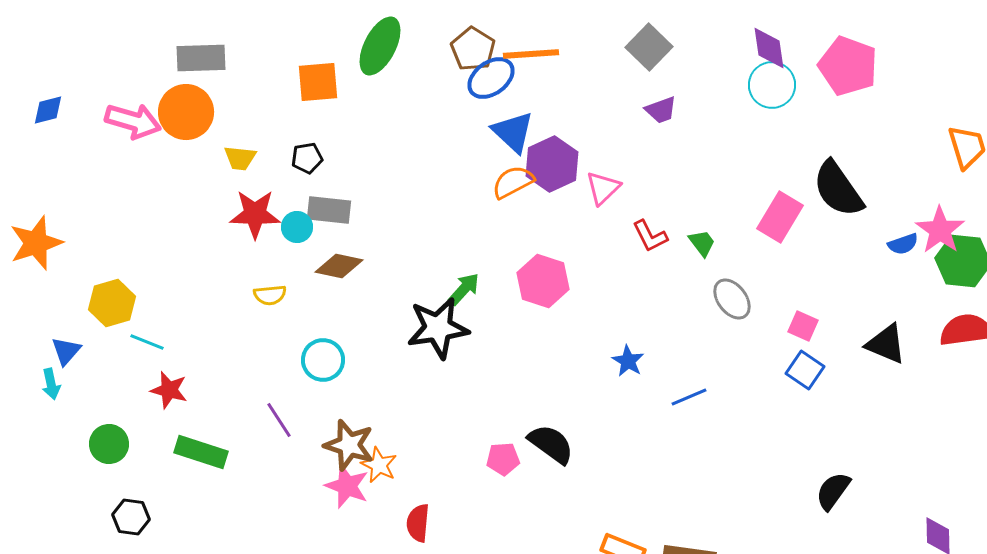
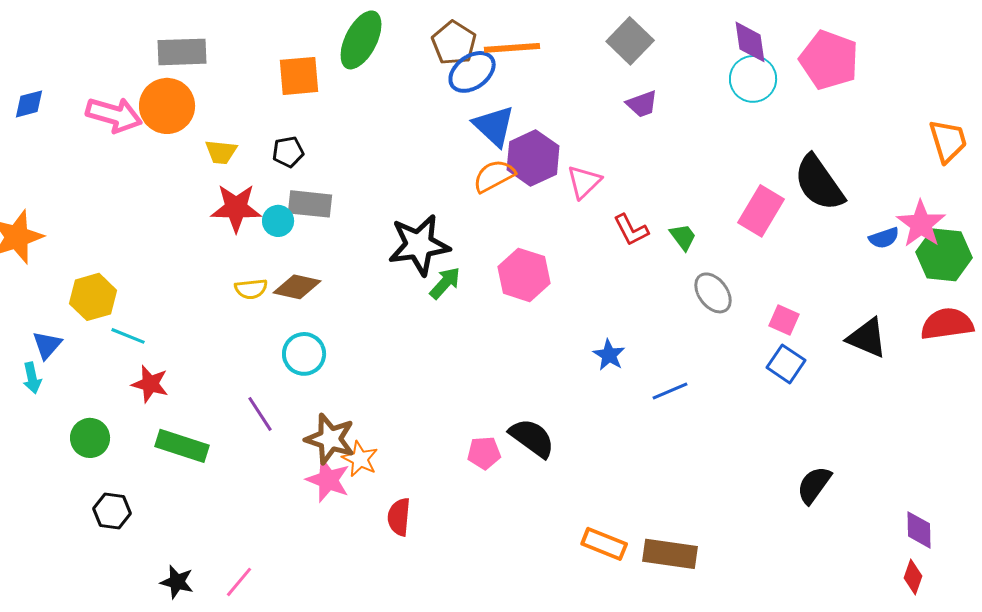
brown diamond: (339, 266) -> (297, 287), moved
black star: (438, 328) -> (419, 245), moved

